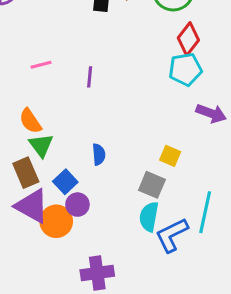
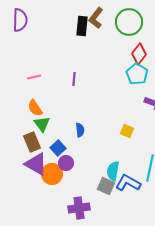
pink line: (41, 65) -> (34, 77), moved
cyan pentagon: (185, 69) -> (137, 74), turned -30
gray square: (152, 185) -> (106, 186), moved
blue L-shape: (172, 235) -> (128, 183), turned 55

